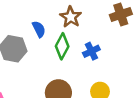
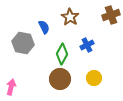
green diamond: (62, 46) -> (62, 54), moved

